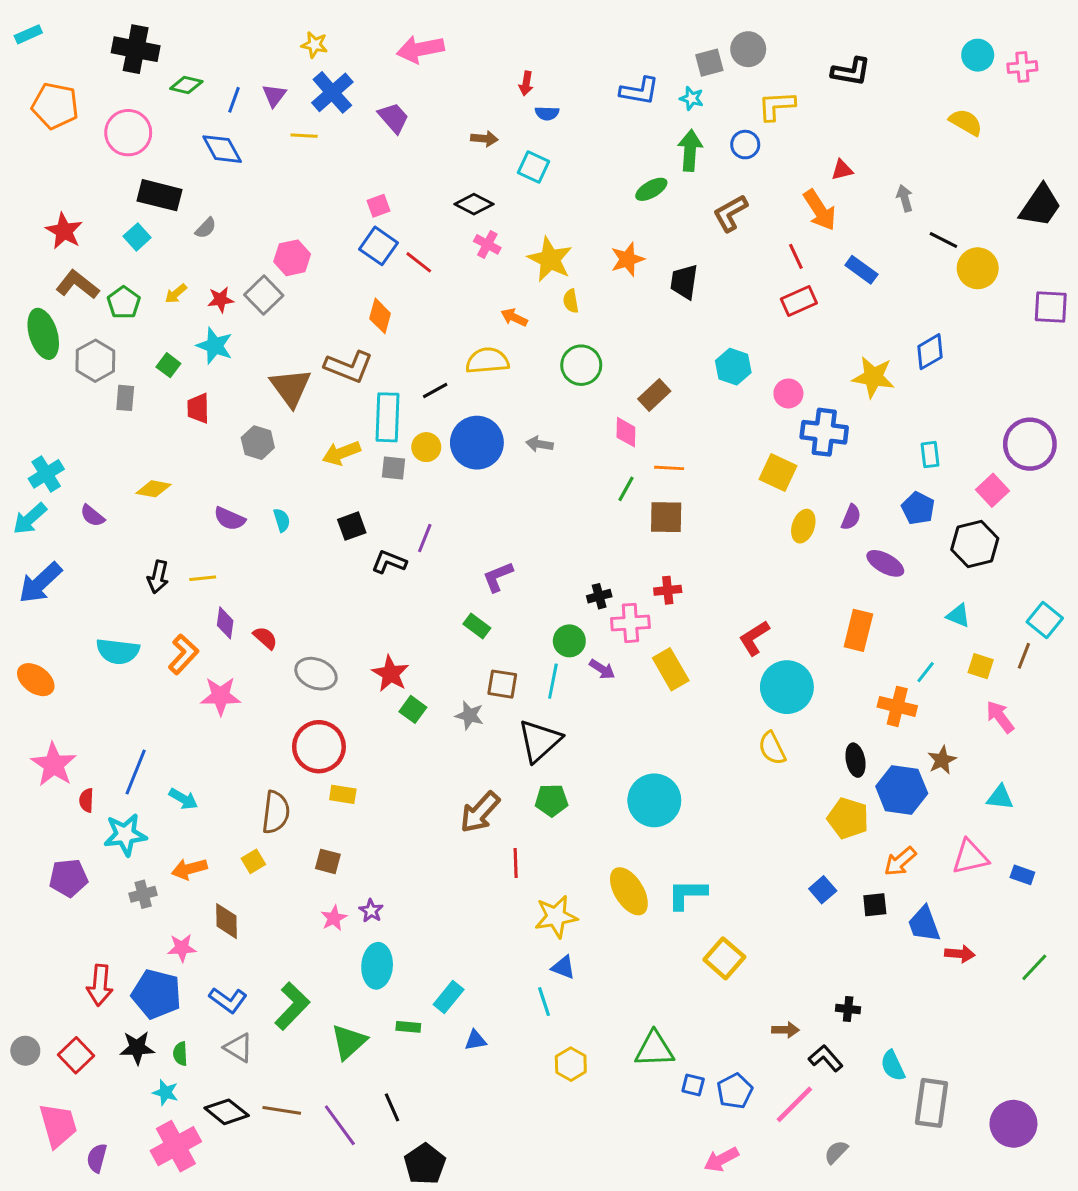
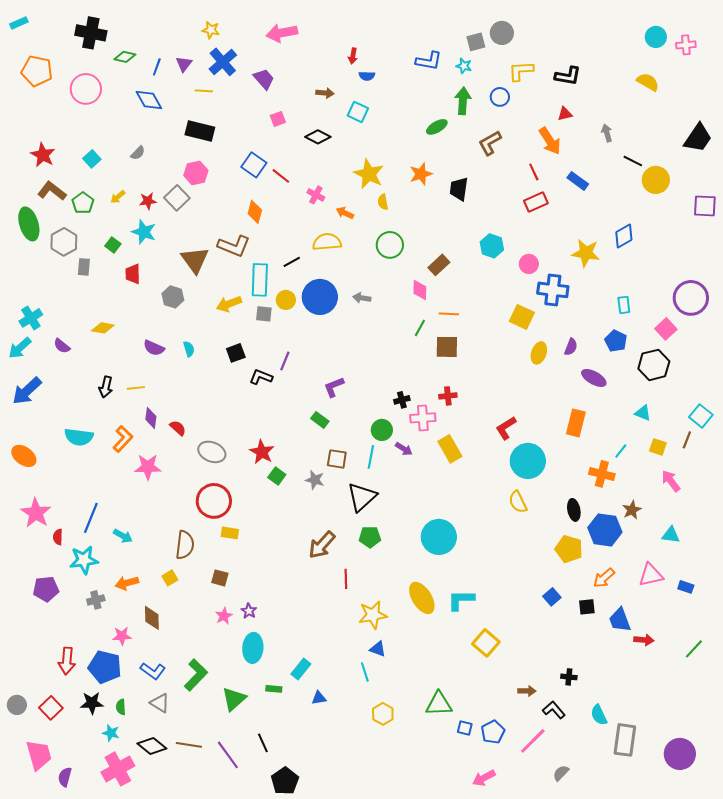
black L-shape: (851, 72) -> (568, 76), moved
black rectangle: (159, 195) -> (200, 131), moved
pink square: (379, 206) -> (278, 119), moved
pink cross: (487, 244) -> (316, 195), moved

